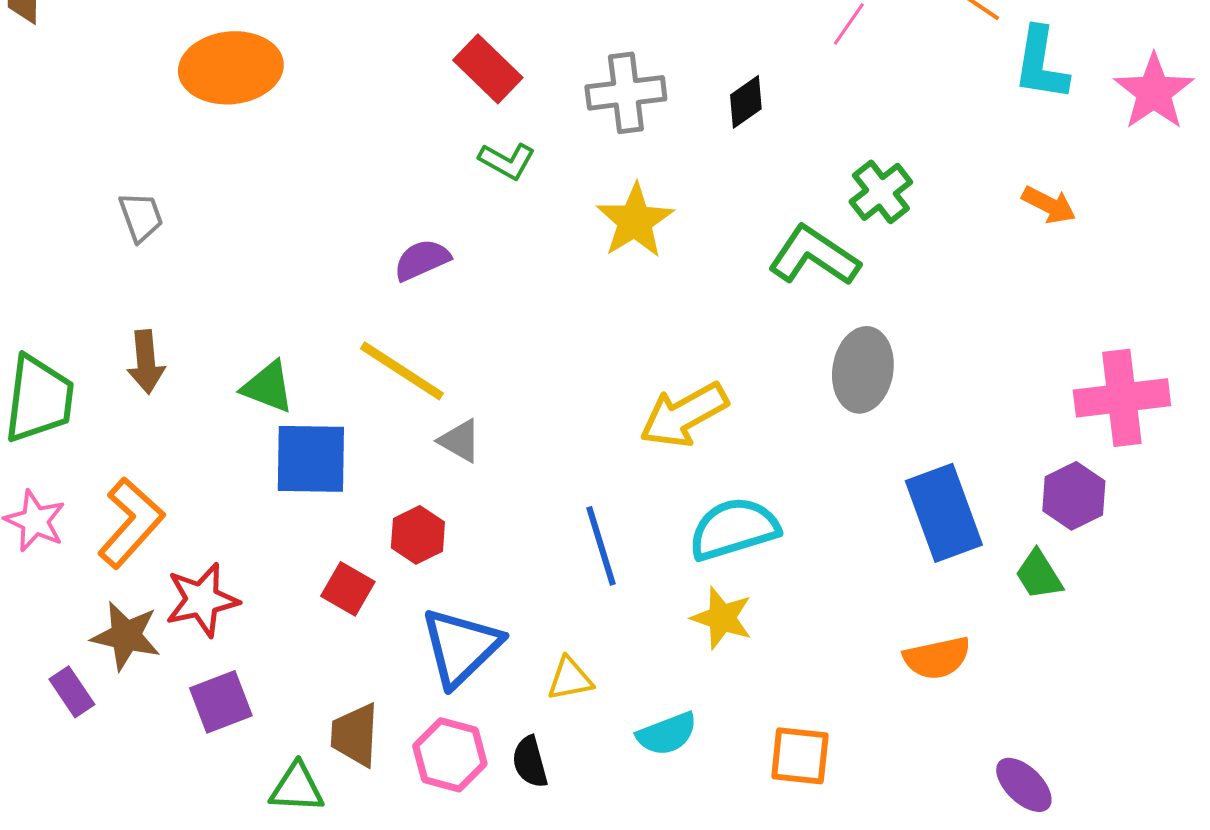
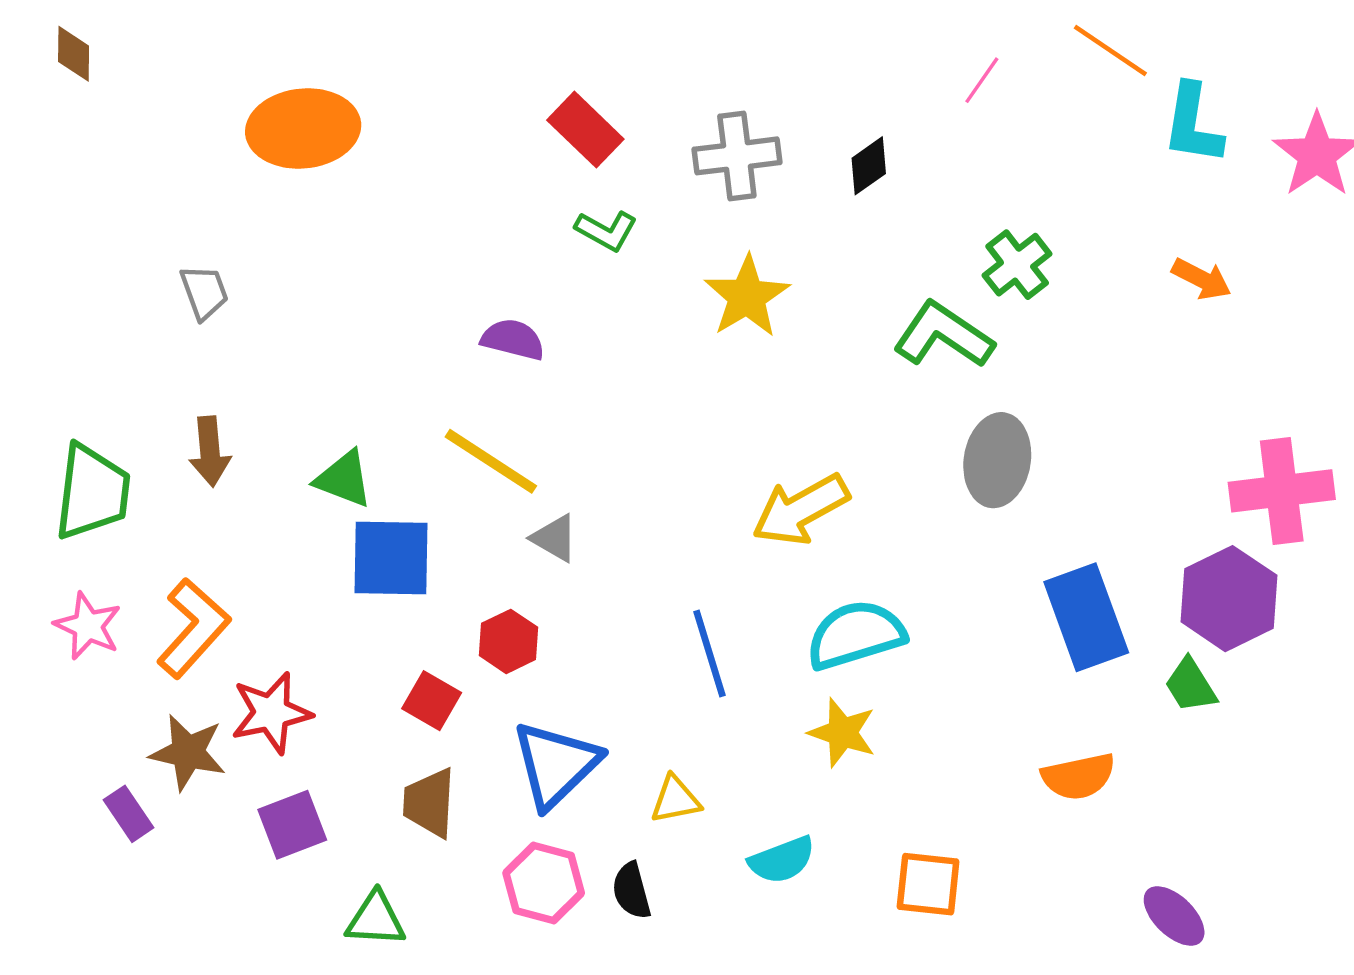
purple semicircle: (422, 260) -> (513, 339), turned 38
purple hexagon: (1074, 496) -> (1229, 599), size x1.4
brown trapezoid: (355, 735) -> (429, 803), moved

